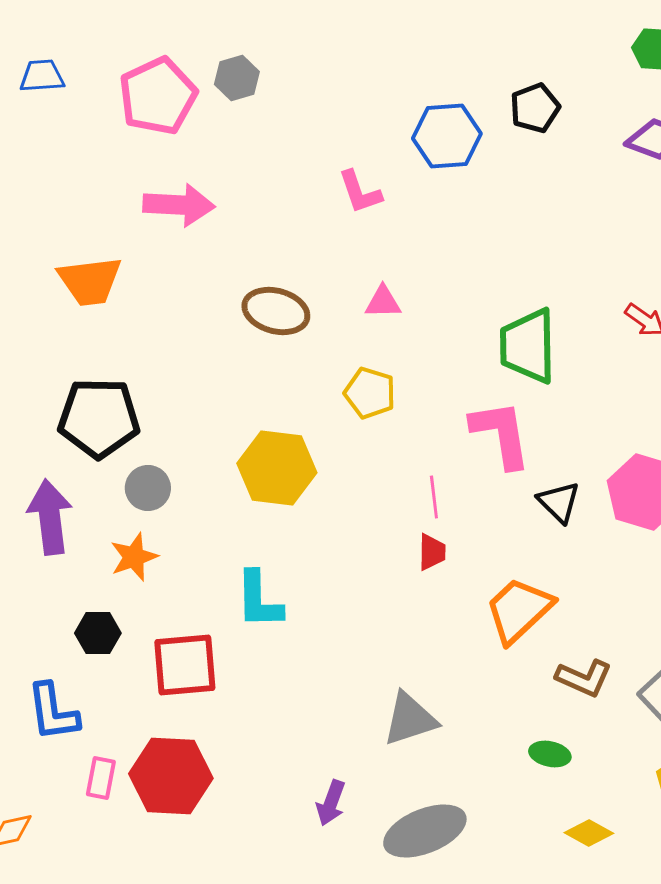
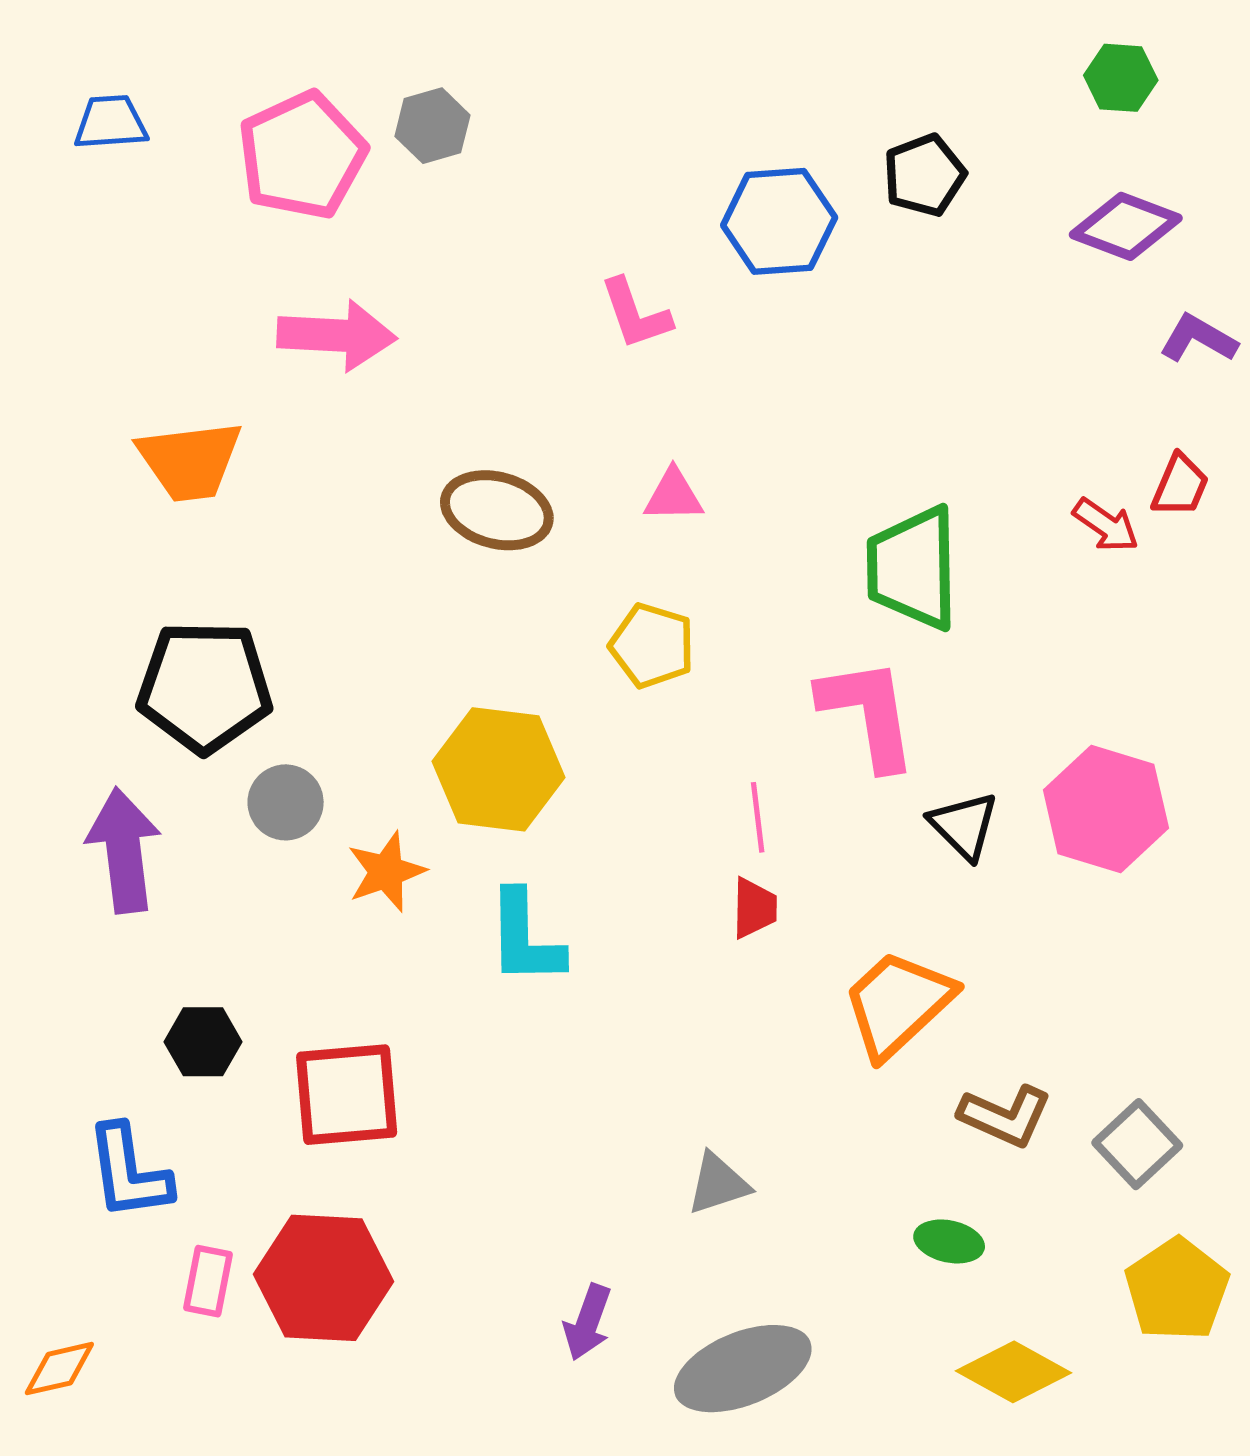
orange star: (134, 557) -> (386, 872), moved
cyan L-shape: (259, 600) -> (525, 938), moved
gray triangle: (410, 719) -> (718, 1184), size x0.7
yellow diamond: (589, 833) -> (1013, 1372), size x1.4

